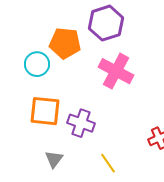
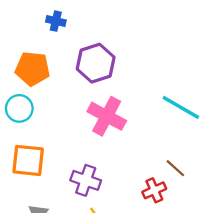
orange pentagon: (65, 43) -> (33, 69), moved
purple cross: (81, 123) -> (86, 180), moved

